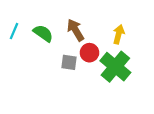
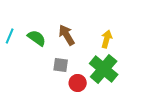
red circle: (89, 53) -> (78, 83), moved

